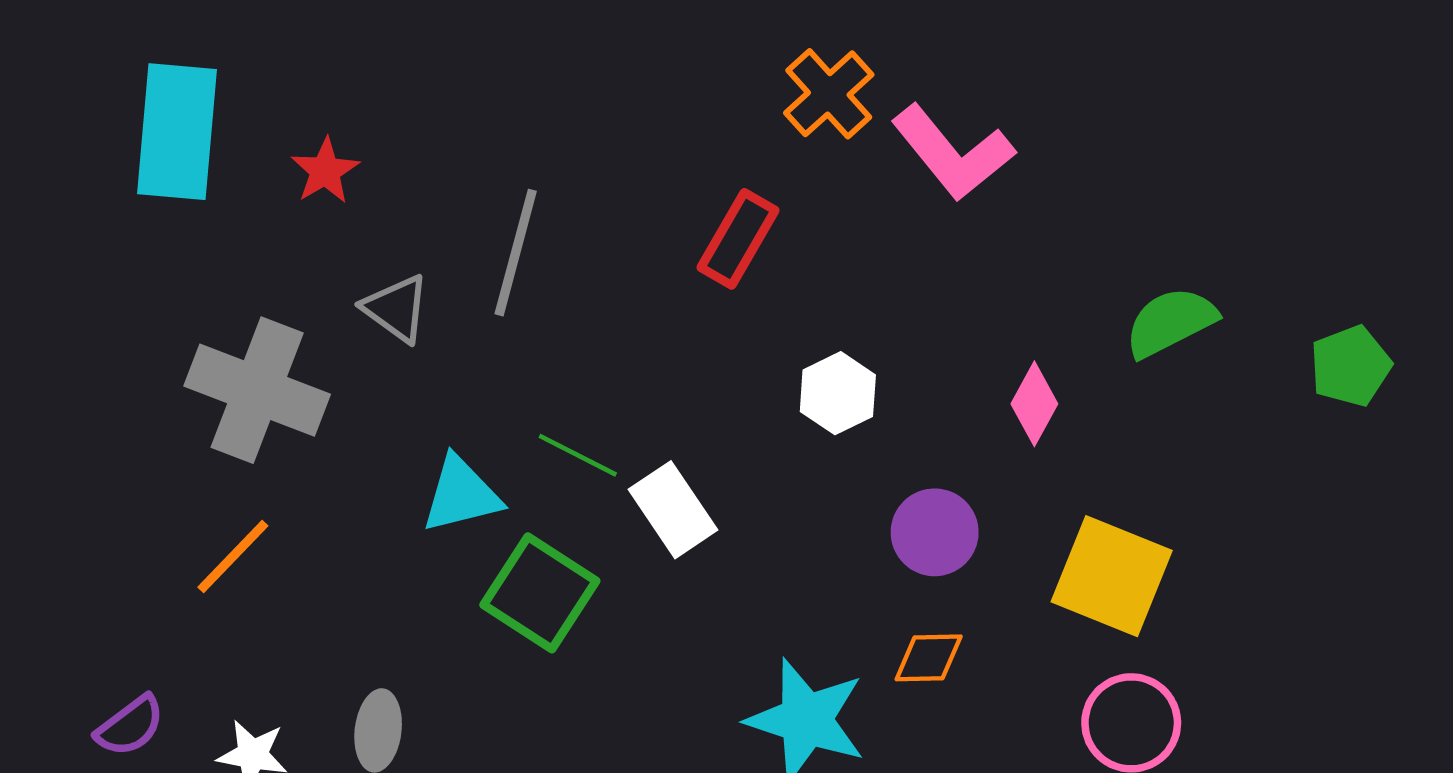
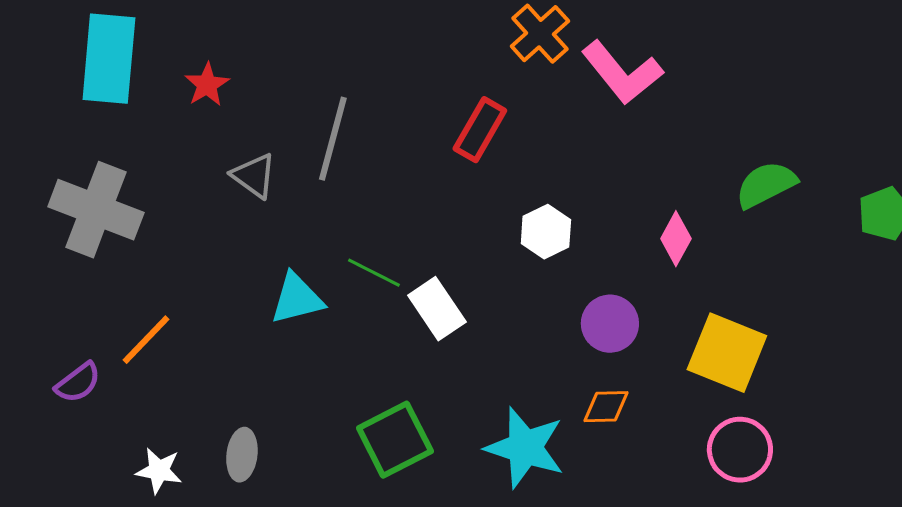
gray cross: (257, 390) -> (96, 210), moved
green square: (540, 593) -> (395, 440), moved, turned 30
purple semicircle: (130, 726) -> (78, 383), moved

